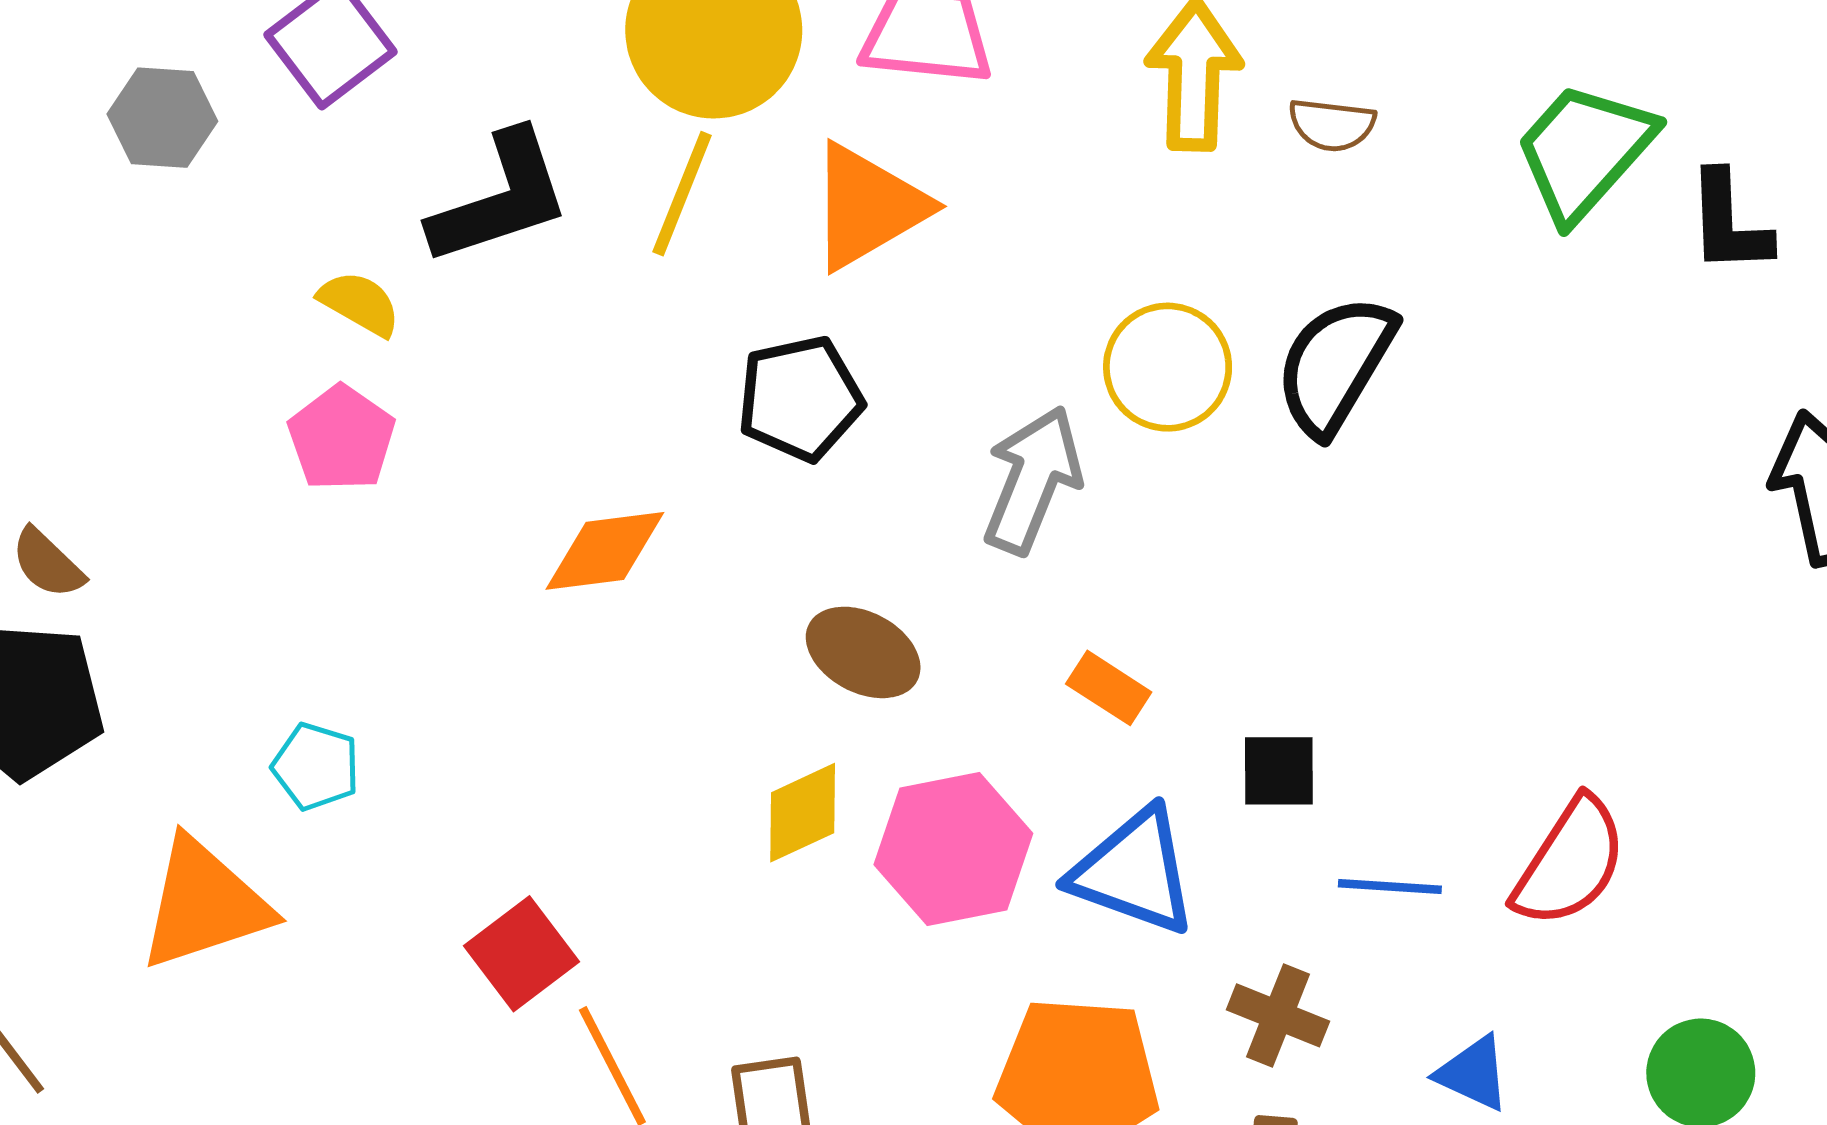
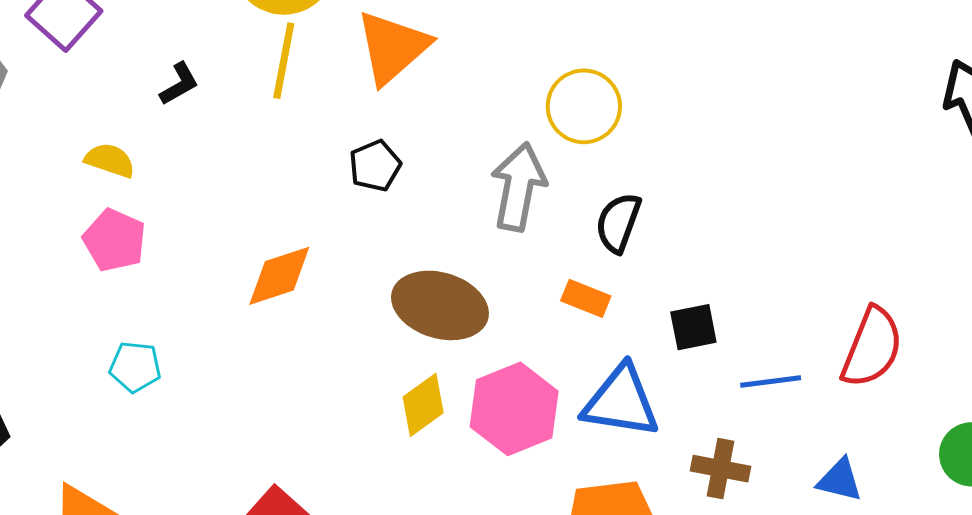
black L-shape: (500, 198) -> (179, 84), size x0.5
black semicircle: (1335, 365) -> (618, 223), moved, size x0.7
black pentagon: (800, 398) -> (375, 166), size x0.7
brown ellipse: (863, 652) -> (440, 305), size x1.4
cyan pentagon: (316, 767) -> (135, 367), moved

